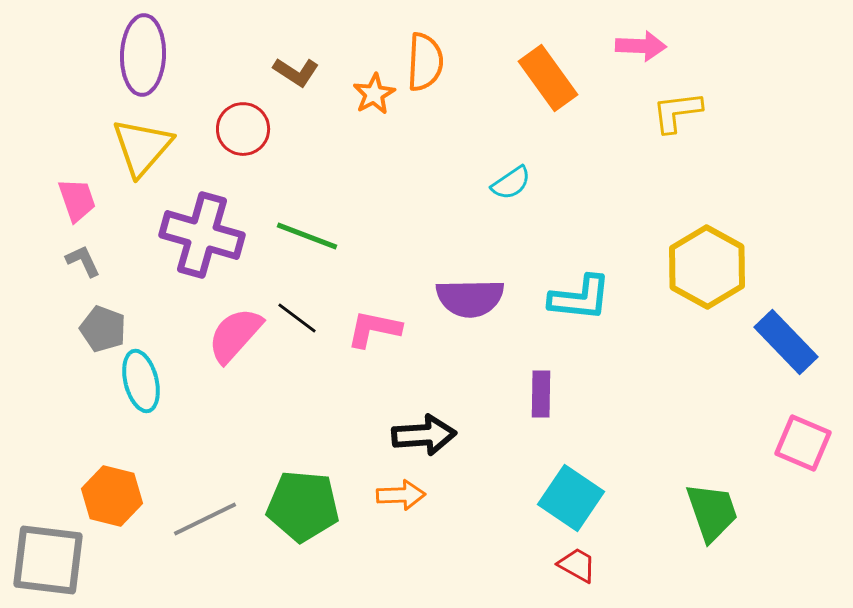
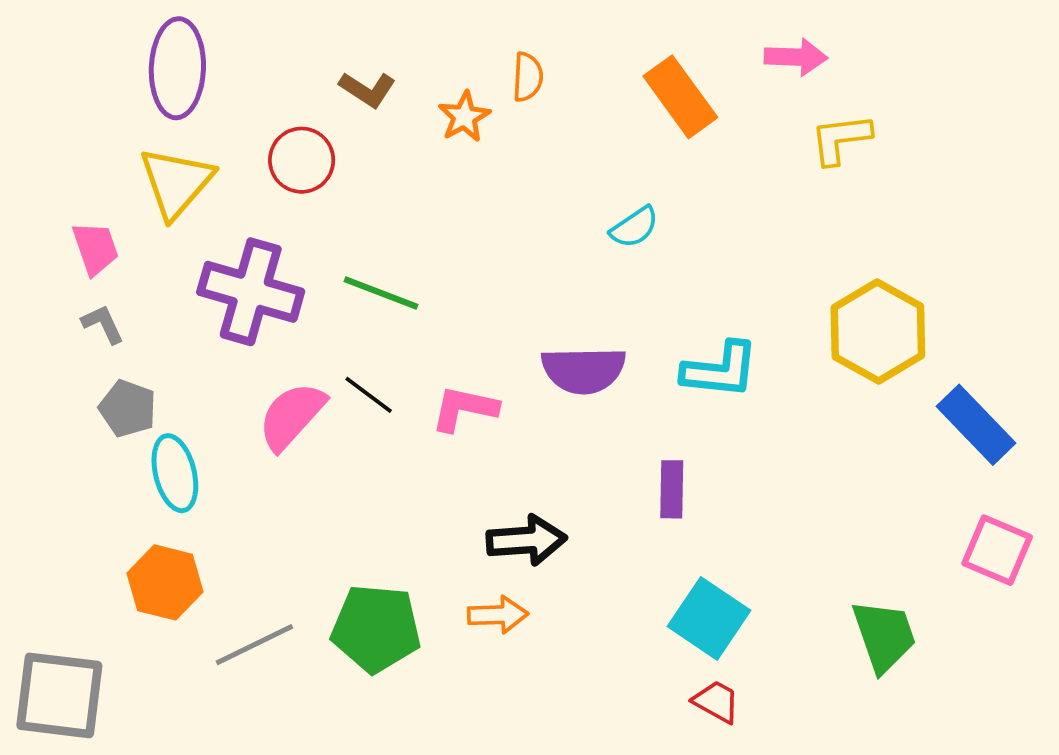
orange semicircle: (425, 62) -> (528, 77), size x0.7
orange hexagon: (112, 496) -> (165, 582), moved

